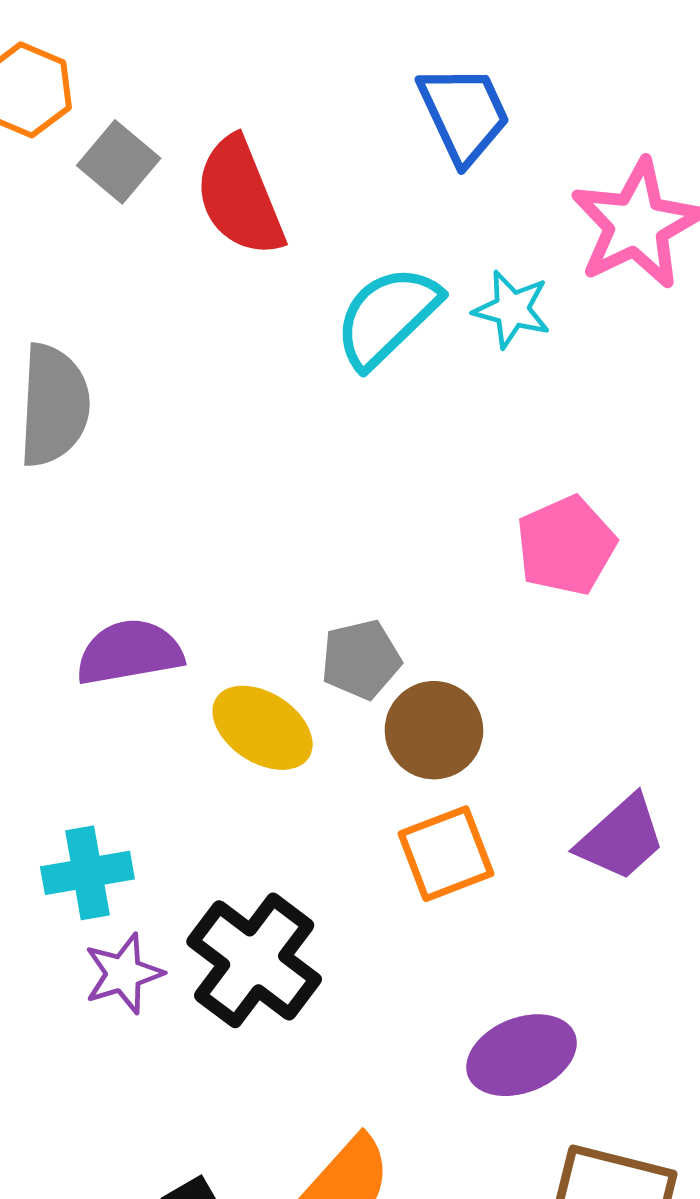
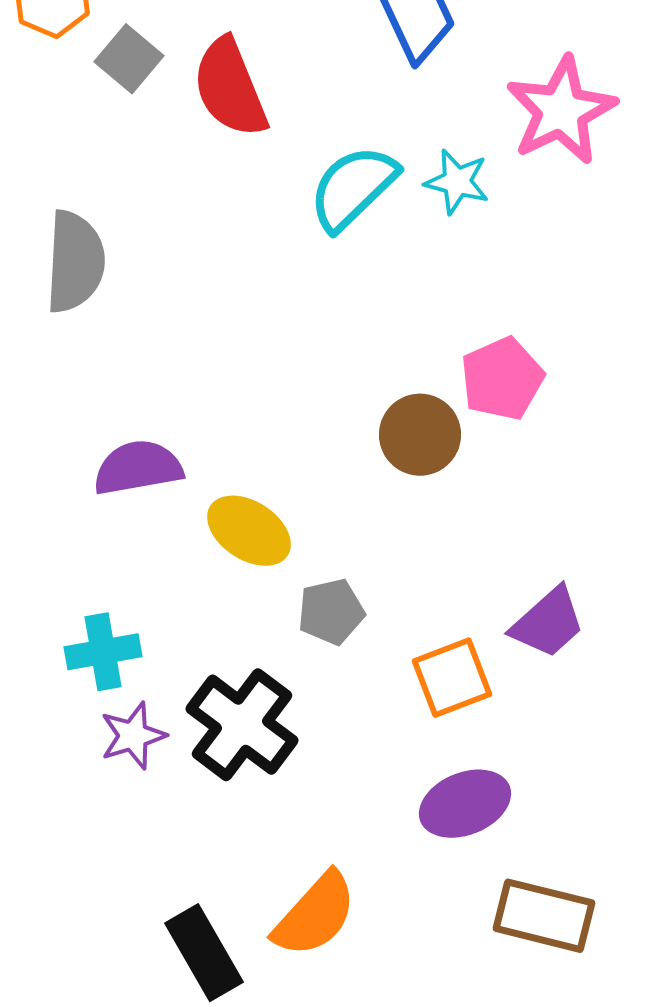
gray pentagon: (361, 659) -> (331, 612), moved
brown circle: (434, 730) -> (420, 435), moved
orange square: (446, 854) -> (452, 678), moved

